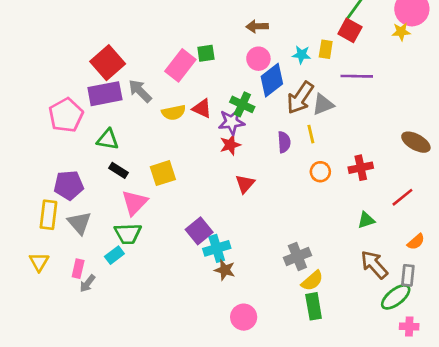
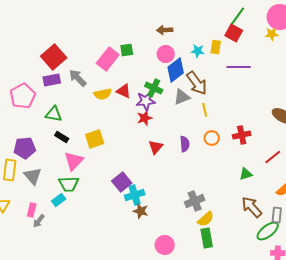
purple rectangle: (105, 94) -> (52, 80), size x0.7
brown arrow: (300, 98) -> (197, 83), turned -70
gray triangle: (323, 104) -> (182, 97), moved
purple semicircle: (284, 142) -> (185, 144), moved
pink circle: (244, 317) -> (165, 245), moved

